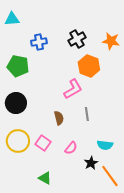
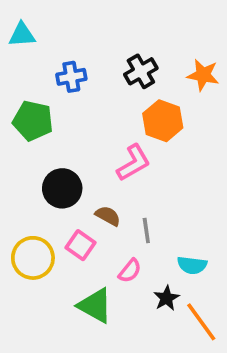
black circle: (16, 103) -> (62, 188), moved
gray line: (87, 114) -> (146, 230), moved
brown semicircle: (59, 118) -> (108, 216), turned -48
pink square: (43, 143) -> (80, 245), moved
green triangle: (45, 178) -> (95, 305), moved, size x1.5

